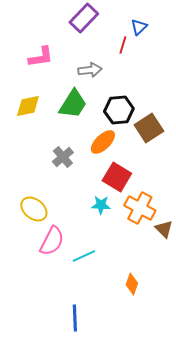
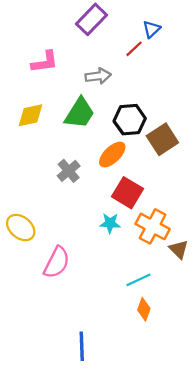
red line: (123, 45) -> (134, 49), turned 30
yellow ellipse: (34, 209) -> (21, 228), moved
cyan line: (84, 256) -> (138, 280), moved

